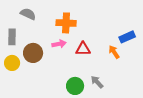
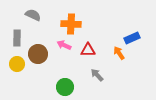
pink arrow: (59, 44) -> (64, 45), turned -144
gray arrow: (97, 82) -> (97, 75), moved
green circle: (75, 86) -> (65, 87), moved

